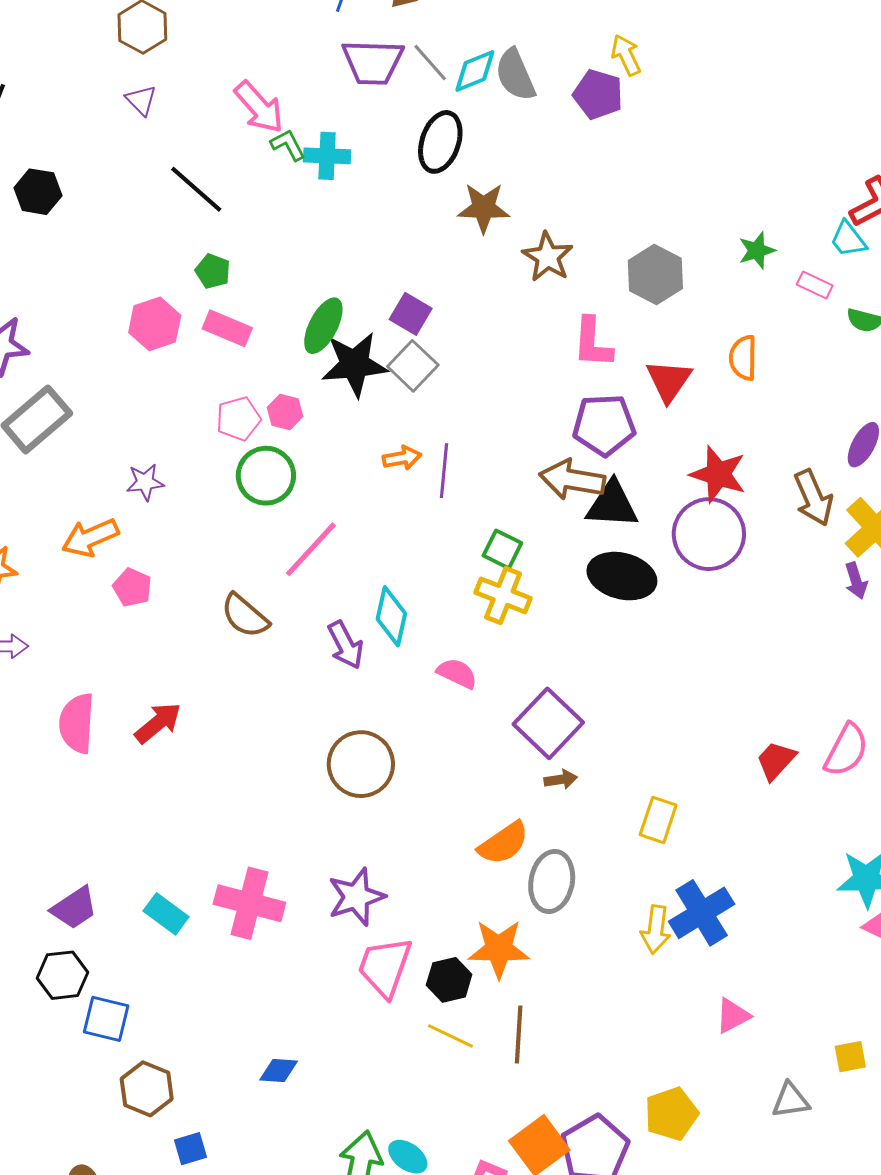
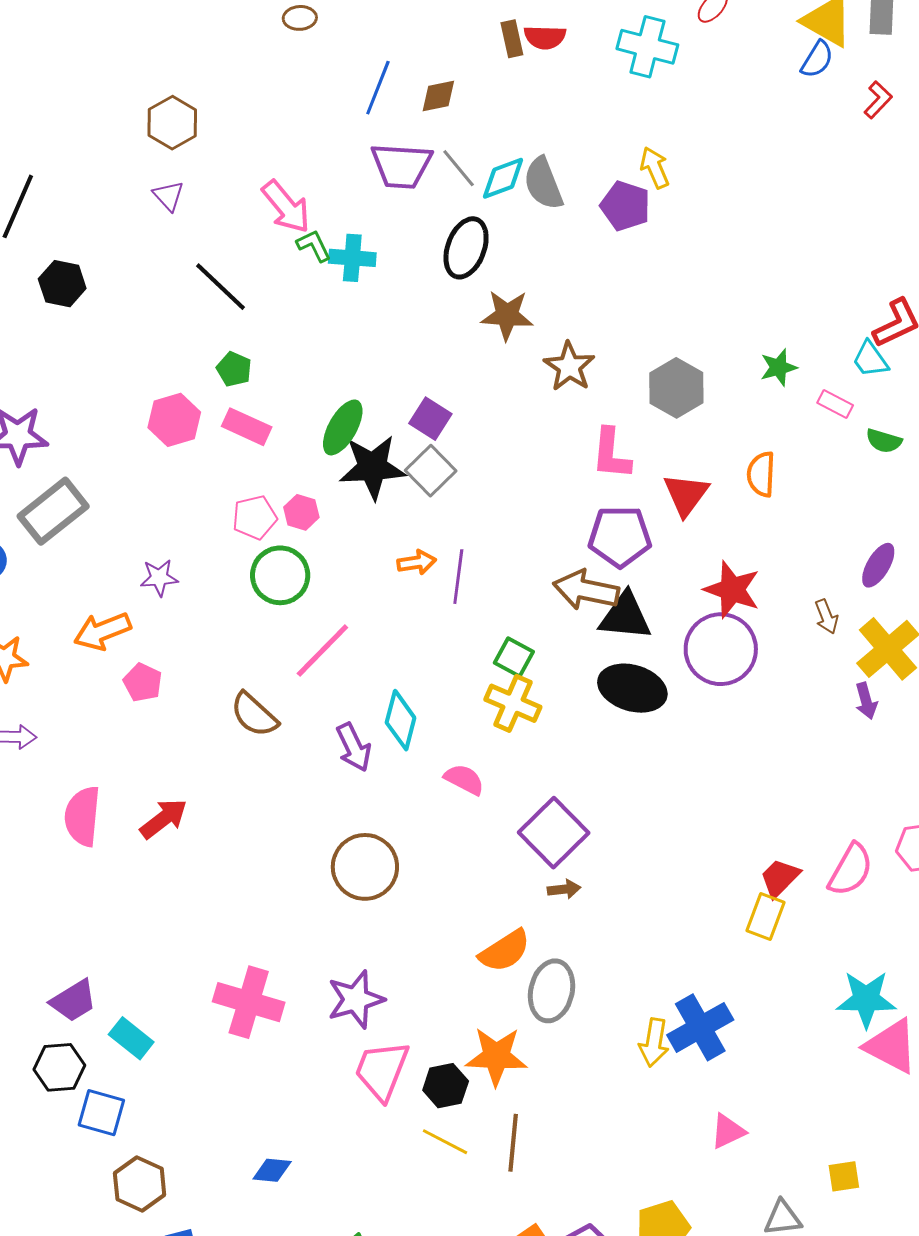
brown arrow: (813, 498) -> (826, 617), size x0.6
yellow rectangle: (658, 820) -> (765, 916), moved
cyan rectangle: (166, 914) -> (131, 1038), moved

